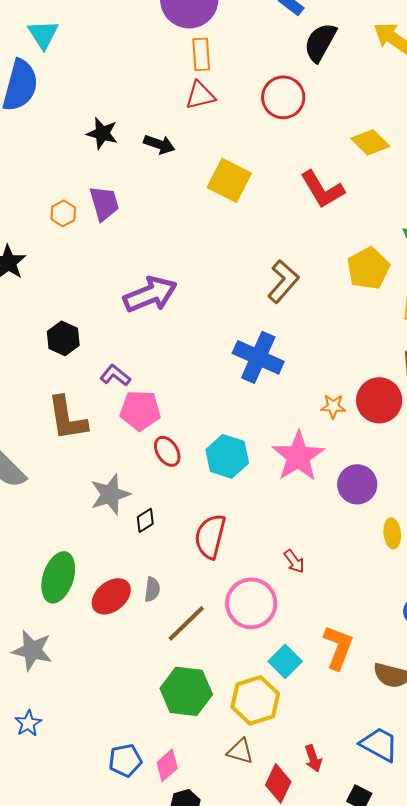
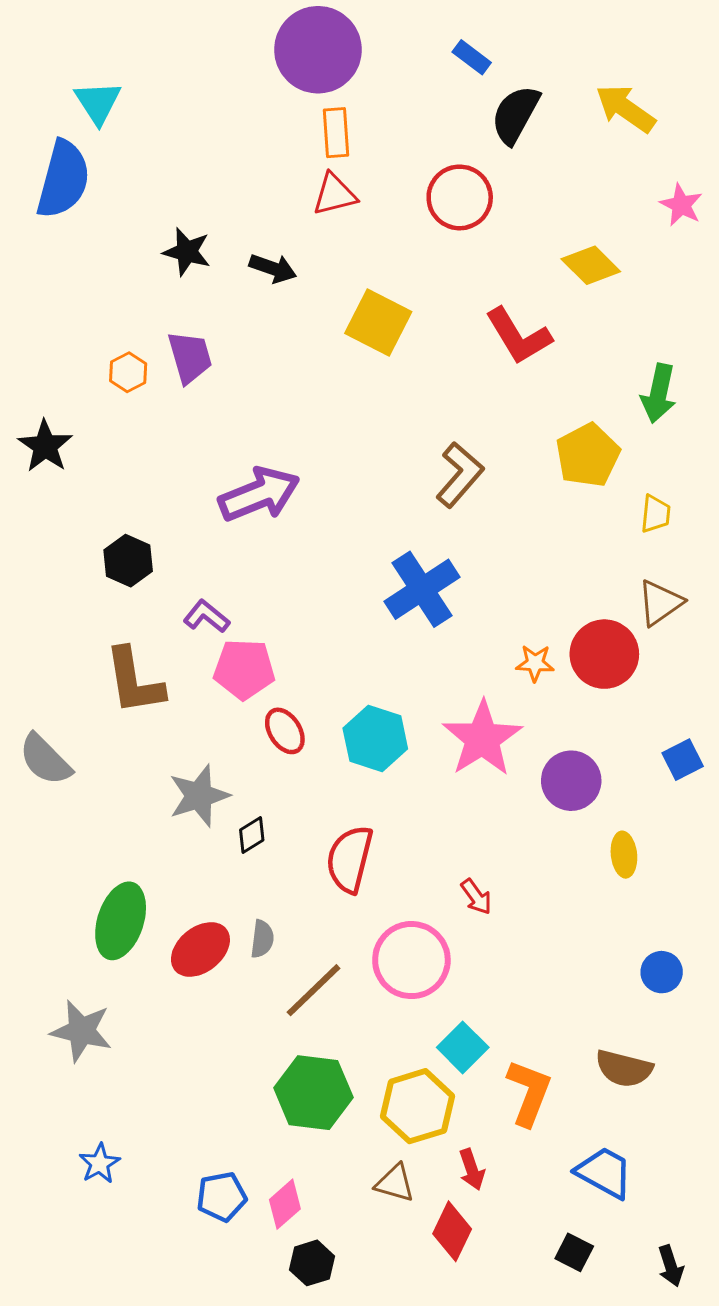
blue cross: (258, 357) -> (422, 589), turned 33
orange L-shape: (338, 647) -> (529, 1093), moved
blue star: (28, 723) -> (99, 1163), moved
red arrow: (313, 758) -> (472, 1170), moved

